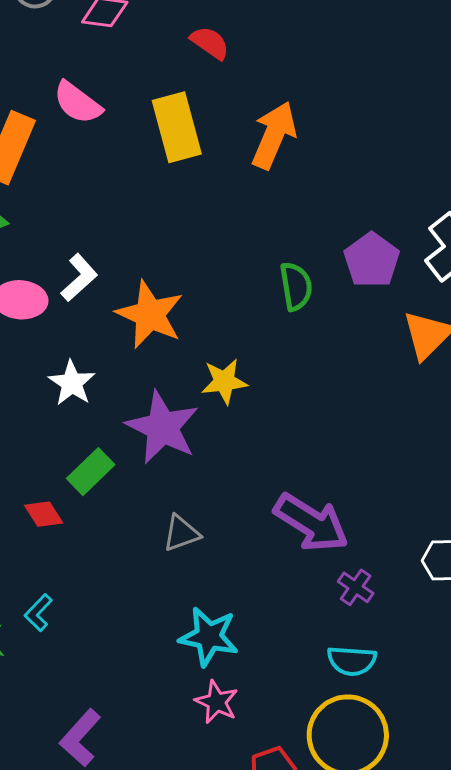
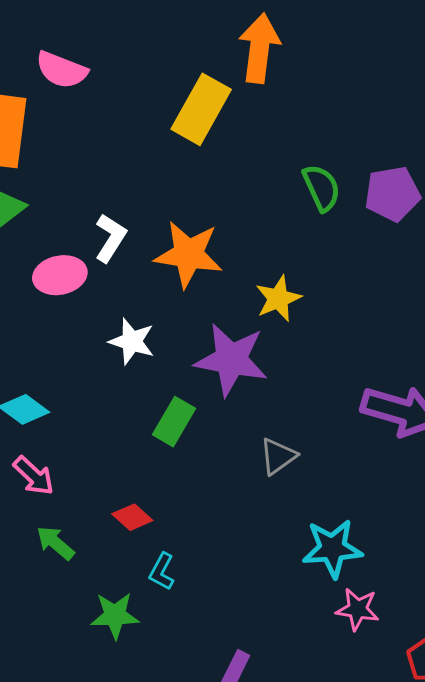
yellow rectangle: (177, 127) -> (201, 109), moved, turned 60
purple pentagon: (372, 260) -> (392, 194), moved, turned -30
red diamond: (44, 514) -> (132, 517), moved

